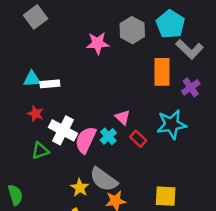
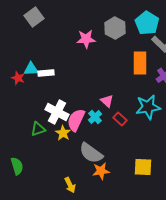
red star: (36, 114) -> (18, 78), moved
yellow star: (80, 188) -> (63, 133), moved

